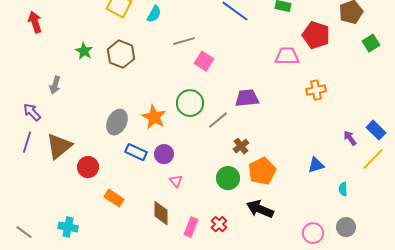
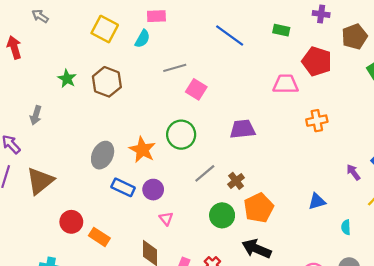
gray line: (218, 120) -> (205, 173), moved
red circle: (88, 167) -> (71, 222), moved

